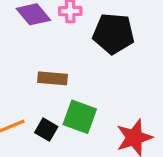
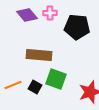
brown rectangle: (53, 78) -> (39, 55), size x1.4

